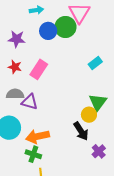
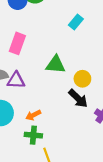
green triangle: (98, 102) -> (56, 65), moved, turned -48
orange arrow: (38, 136) -> (33, 115), size x0.6

